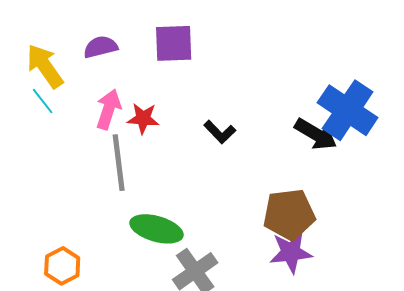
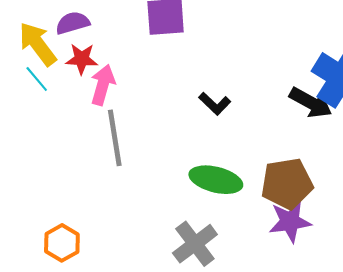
purple semicircle: (101, 47) -> (73, 23), moved
red star: (143, 118) -> (82, 59), moved
green ellipse: (156, 229) -> (216, 180), moved

